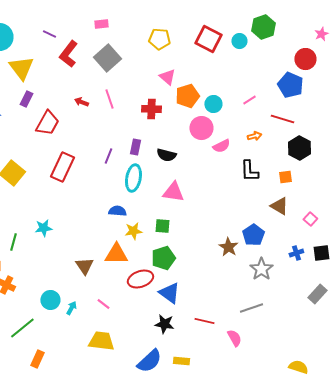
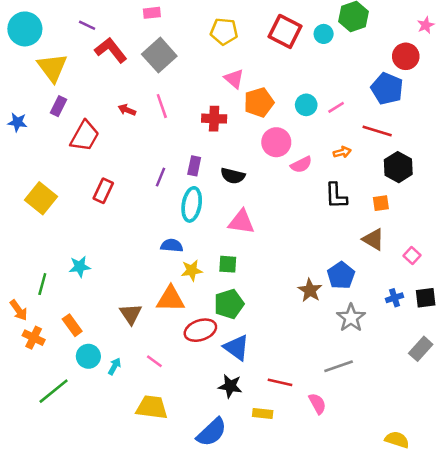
red L-shape: (68, 54) -> (111, 50), turned 104
cyan circle: (213, 104) -> (306, 105), moved
red rectangle: (62, 167) -> (103, 191), size x0.7
orange rectangle: (37, 359) -> (72, 325), moved, turned -60
yellow rectangle: (181, 361) -> (263, 414), moved

